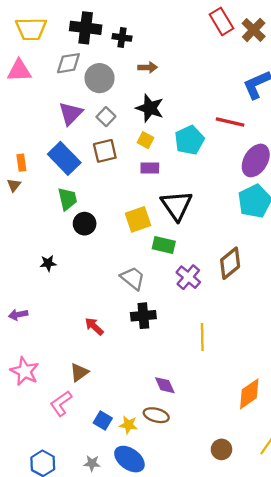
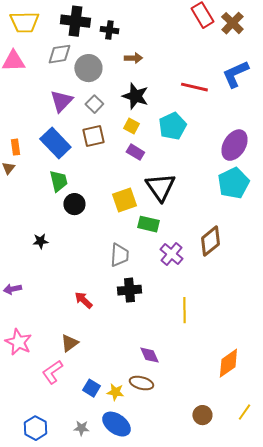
red line: (230, 122) -> (194, 87), moved
purple rectangle: (150, 168) -> (135, 152), turned 30
gray trapezoid: (133, 278) -> (119, 255), turned 55

